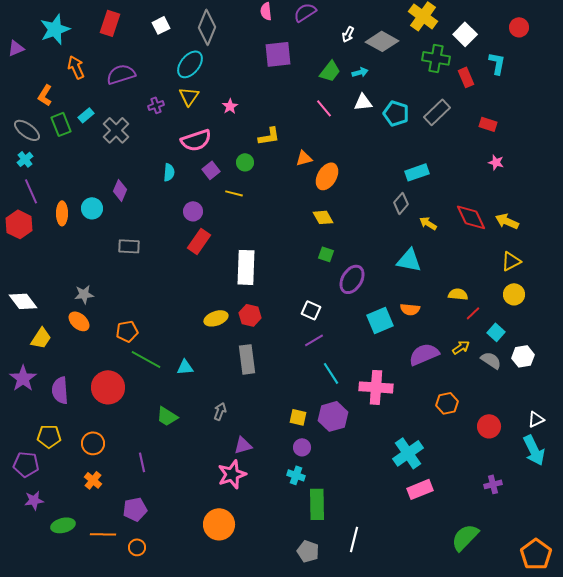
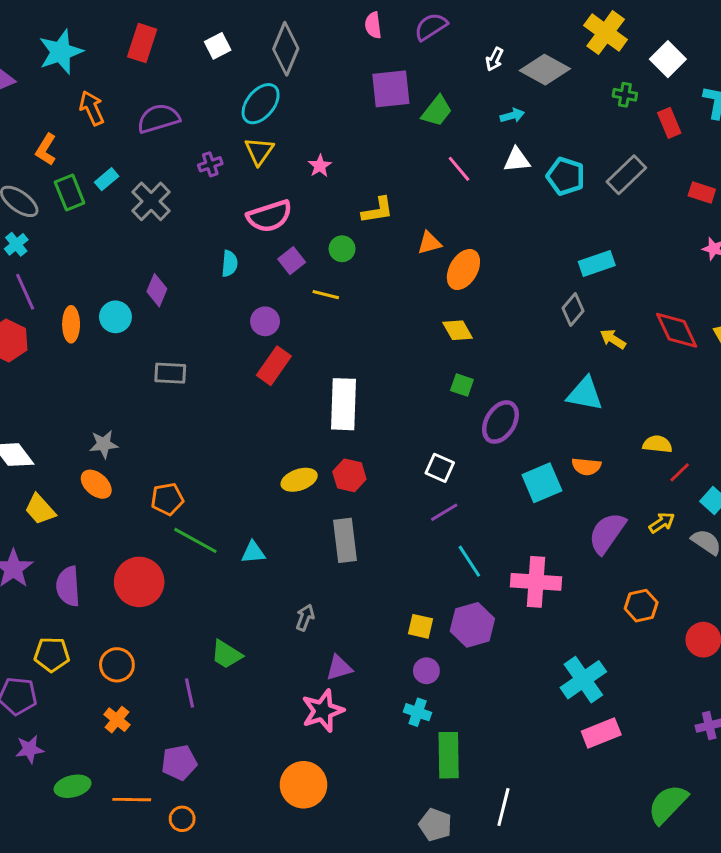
green cross: (436, 58) -> (625, 95), size x0.6
green trapezoid: (330, 71) -> (437, 111), moved
yellow trapezoid: (41, 338) -> (40, 509), turned 105
purple semicircle: (424, 354) -> (607, 533), turned -32
green trapezoid: (167, 416) -> (227, 654), moved

